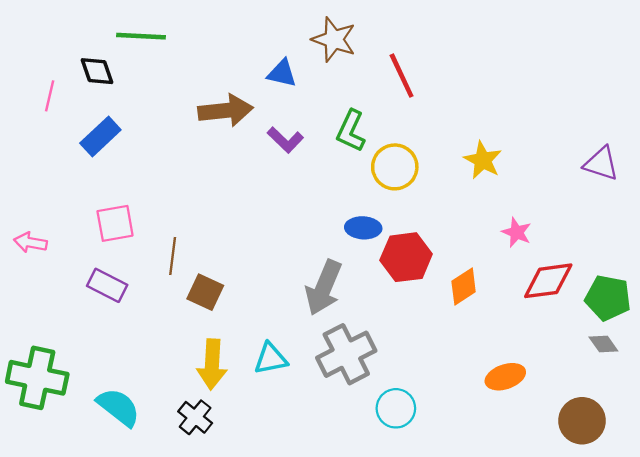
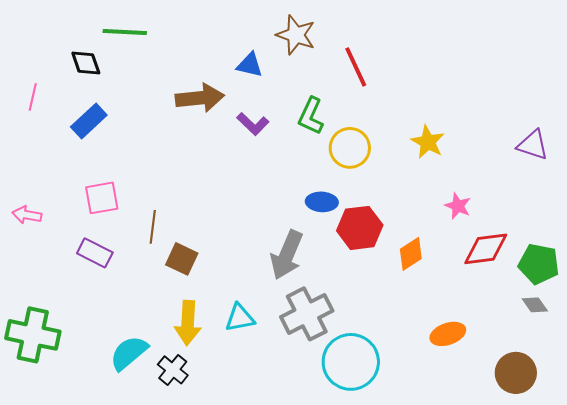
pink line: (50, 96) -> (33, 97), moved
cyan semicircle: (118, 407) -> (129, 353), moved, turned -78
cyan circle: (396, 408) -> (351, 362), size x1.6

